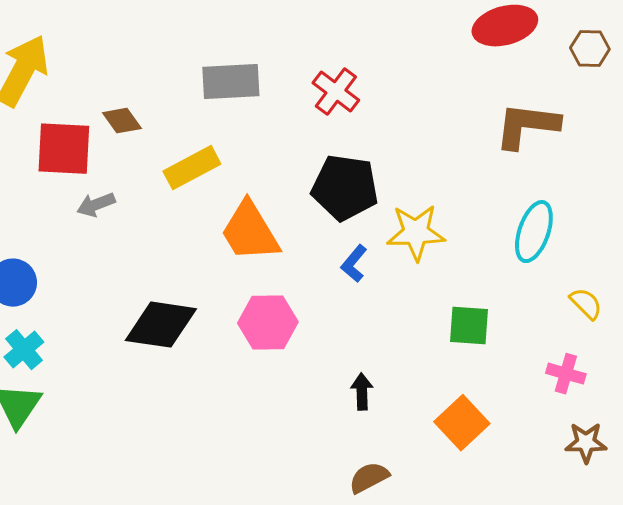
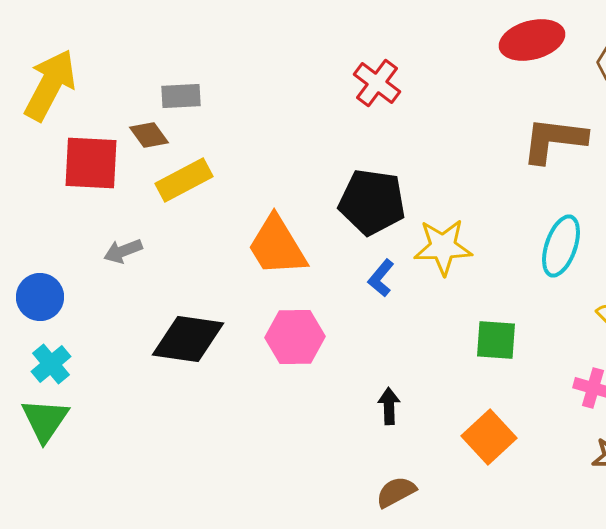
gray rectangle: (231, 82) -> (181, 96), moved, size x0.7
red cross: (336, 92) -> (377, 83), moved
yellow rectangle: (192, 168) -> (184, 180), moved
gray arrow: (96, 205) -> (123, 251), moved

